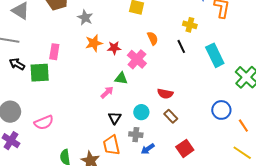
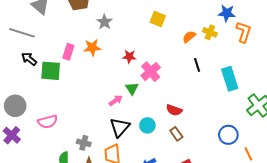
yellow cross: (190, 25) -> (210, 32), moved
orange semicircle: (153, 38) -> (189, 37), moved, turned -112
orange star: (94, 43) -> (92, 48), moved
green triangle: (121, 78) -> (132, 88), turned 40
black triangle: (115, 118) -> (120, 127), size x1.5
gray cross: (136, 135) -> (84, 143), moved

